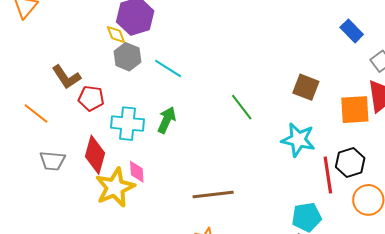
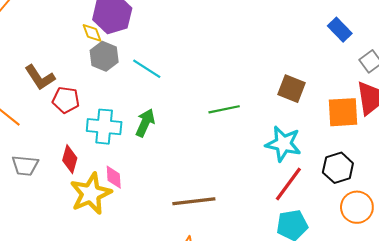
green line: (242, 107) -> (224, 109), turned -64
red diamond: (95, 155) -> (70, 159), size x0.7
red line: (328, 175) -> (288, 184), moved, turned 45

